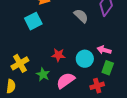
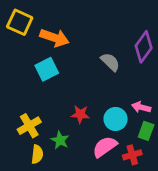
pink semicircle: (66, 80) -> (105, 147), moved
yellow semicircle: (11, 86) -> (37, 154), moved

